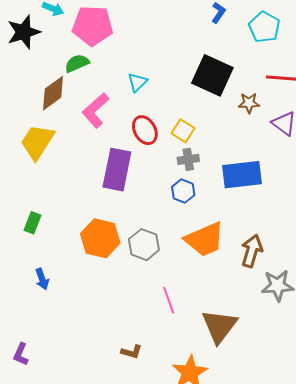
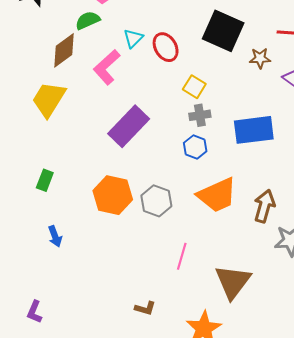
cyan triangle: (137, 82) -> (133, 38), moved
red ellipse: (145, 130) -> (166, 47), moved
purple rectangle: (117, 170) -> (129, 126), turned 33
pink line: (169, 300) -> (182, 256), turned 36

